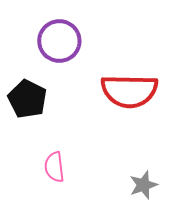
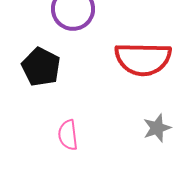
gray star: (143, 185) -> (157, 128), moved

